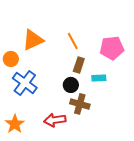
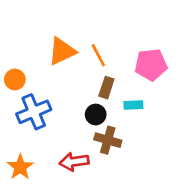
orange triangle: (33, 40) -> (62, 51), moved
blue cross: (25, 83) -> (34, 112), turned 30

